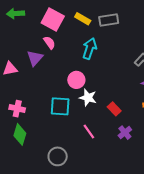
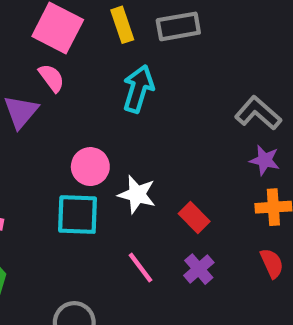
yellow rectangle: (83, 19) -> (122, 25), turned 42
pink circle: (76, 80) -> (90, 167), moved
purple cross: (125, 133) -> (199, 269), moved

